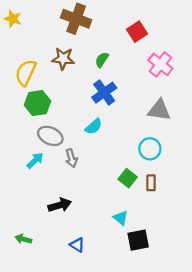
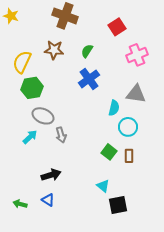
pink cross: (160, 64) -> (137, 55), turned 30
cyan semicircle: (94, 127) -> (114, 108), moved, turned -35
blue triangle: (77, 245) -> (48, 200), moved

